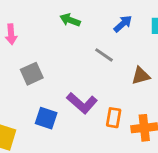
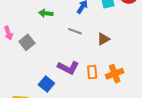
gray square: (32, 74) -> (27, 42), moved
blue square: (46, 118) -> (46, 84), turned 35

